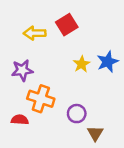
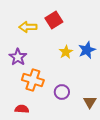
purple star: (22, 70) -> (18, 57), turned -30
red semicircle: (20, 120) -> (22, 109), moved
brown triangle: (95, 133) -> (90, 102), moved

